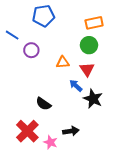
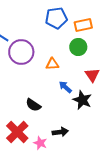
blue pentagon: (43, 16) -> (56, 18), moved
purple circle: (31, 50) -> (21, 52), size x1.6
red triangle: (87, 69) -> (92, 75), moved

